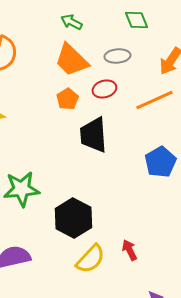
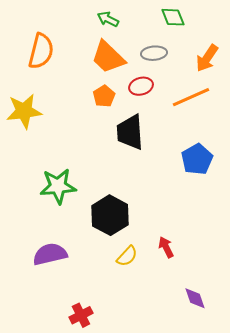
yellow semicircle: (90, 259) -> (127, 256), size x0.7

